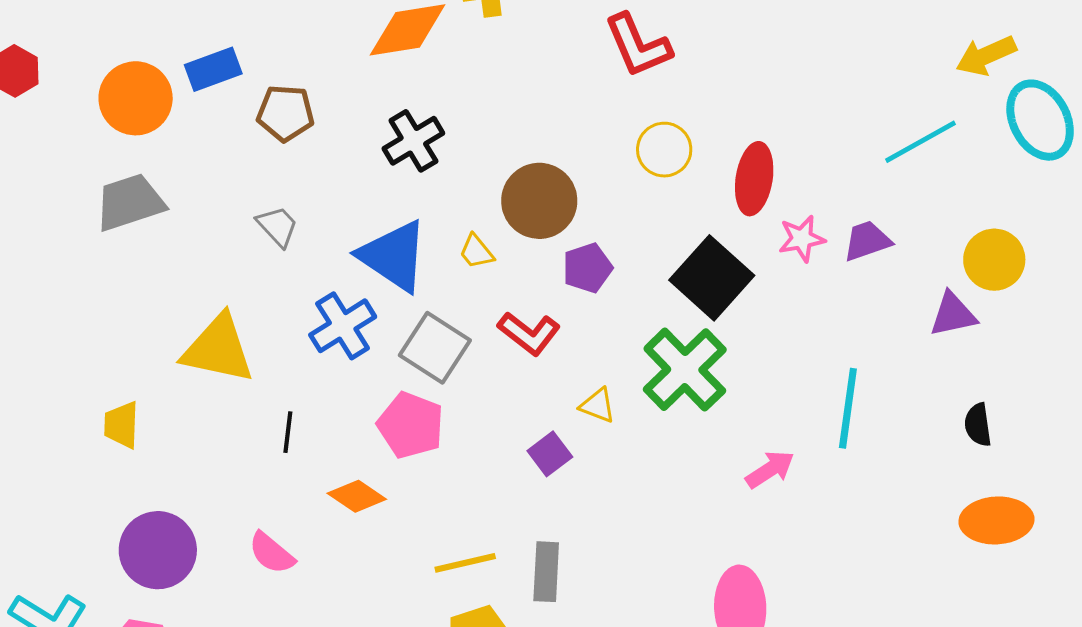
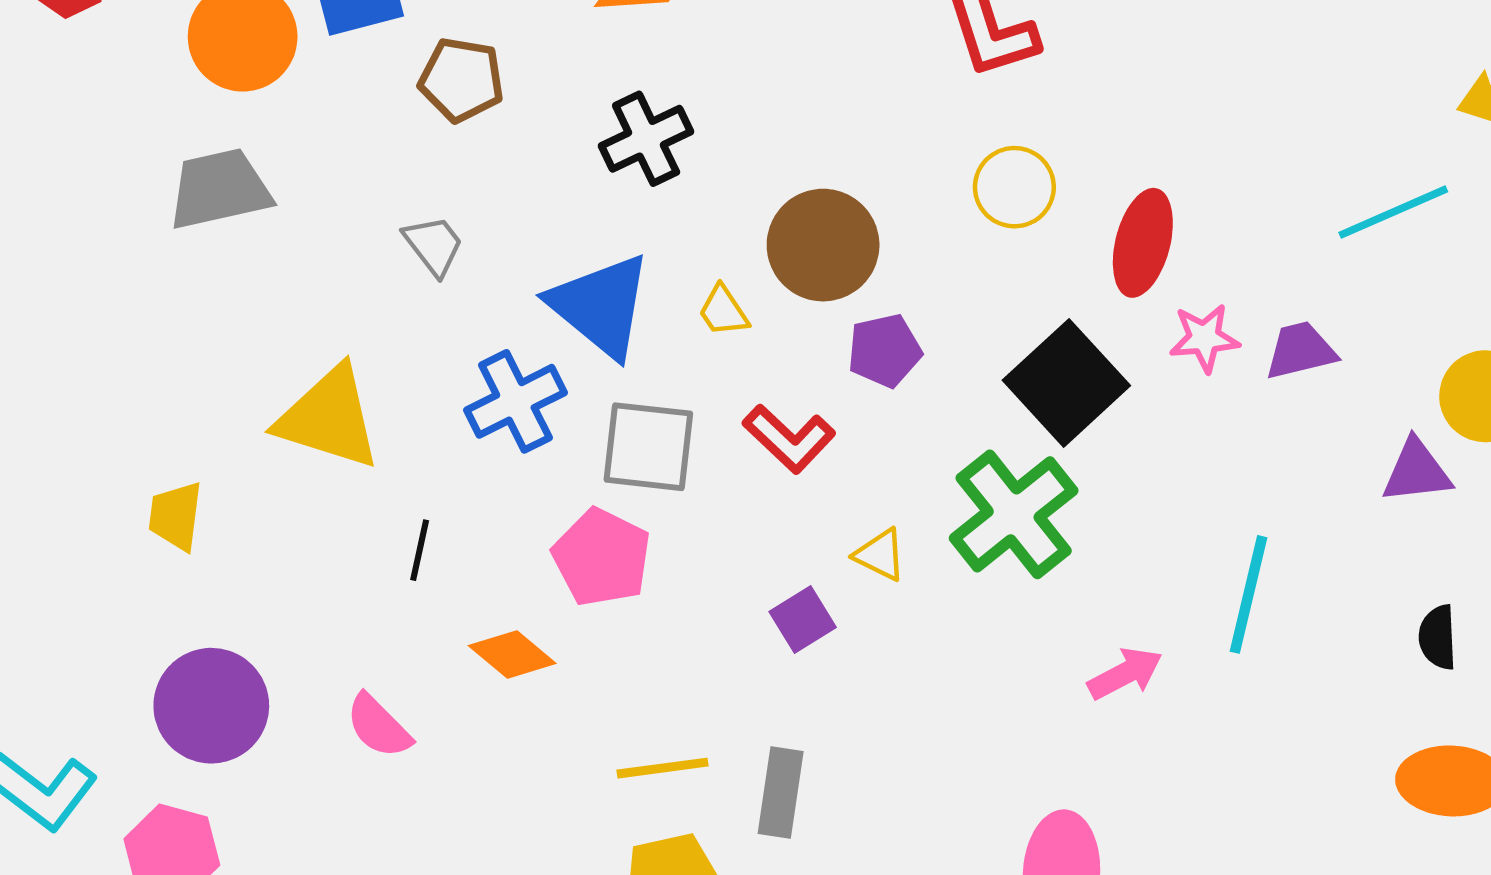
gray square: (435, 348) -> (648, 447), turned -32

